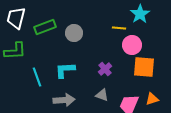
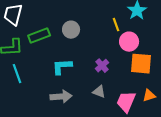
green rectangle: (45, 27) -> (39, 36), moved
yellow line: (119, 28) -> (116, 25), turned 64
cyan line: (37, 77) -> (17, 74), moved

